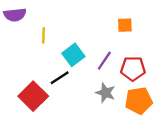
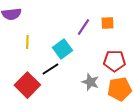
yellow line: (44, 35) -> (27, 42), moved
purple line: (104, 61) -> (83, 27), moved

